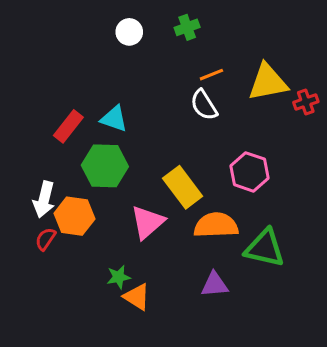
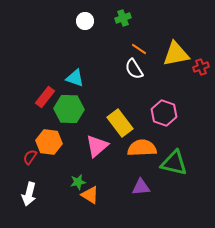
orange line: (211, 75) -> (139, 49), turned 56
red rectangle: (68, 126) -> (45, 97), moved
white arrow: (44, 199) -> (29, 194), moved

